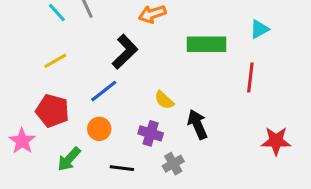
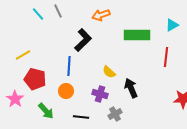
yellow line: (55, 61) -> (23, 55), moved
blue line: (104, 91) -> (69, 66), turned -48
green arrow: (69, 159) -> (46, 111), turned -84

